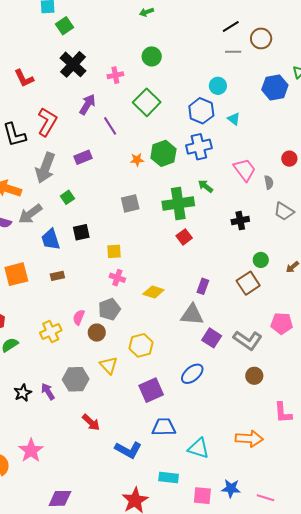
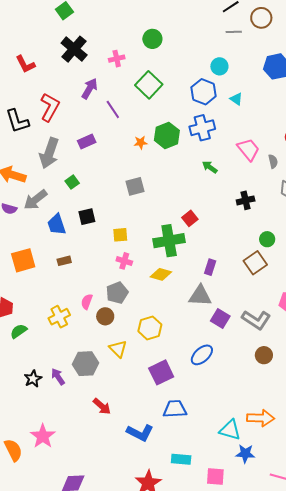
green cross: (178, 203) -> (169, 241), moved
cyan triangle: (198, 448) -> (230, 430), moved
blue star: (231, 488) -> (245, 454), moved

